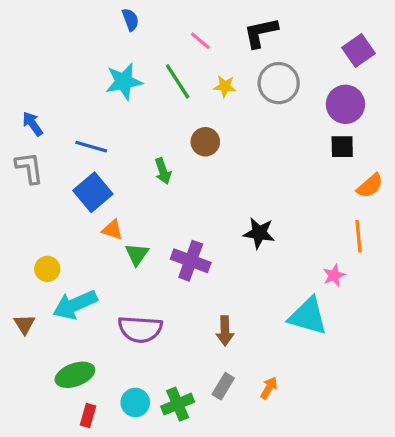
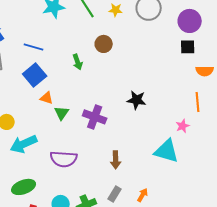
orange semicircle: (370, 186) -> (205, 71), turned 42

